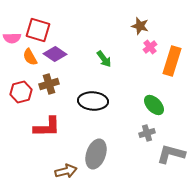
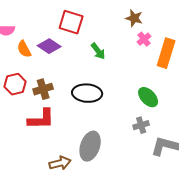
red square: (38, 30) -> (71, 22), moved
brown cross: (49, 84) -> (43, 89), moved

